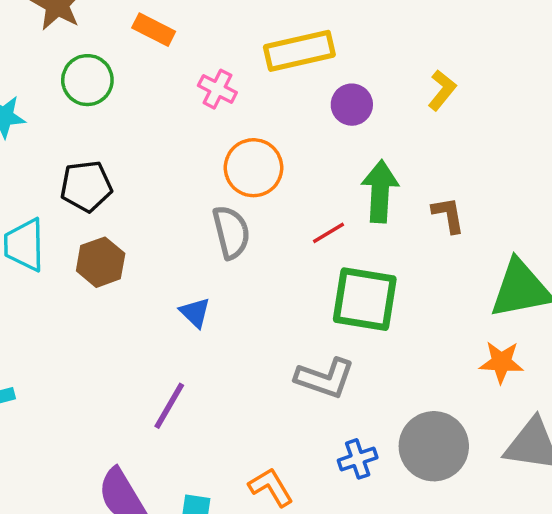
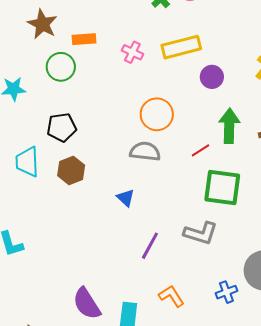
orange rectangle: (154, 30) -> (84, 39), moved, turned -30
pink cross: (217, 89) -> (132, 52), moved
gray semicircle: (231, 232) -> (145, 151), turned -68
purple line: (169, 406) -> (150, 246), moved
blue cross: (358, 459) -> (226, 292), moved

